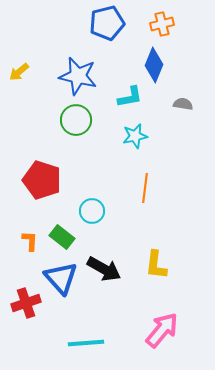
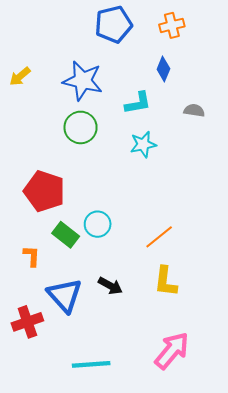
blue diamond: (154, 65) -> (163, 69), size x0.7
orange line: (145, 188) -> (159, 237), moved, turned 44
green rectangle: (62, 237) -> (66, 235), moved
black arrow: (104, 269) -> (110, 286), size x0.7

